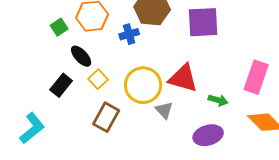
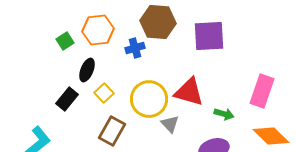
black ellipse: (81, 56) -> (87, 70), turned 65

